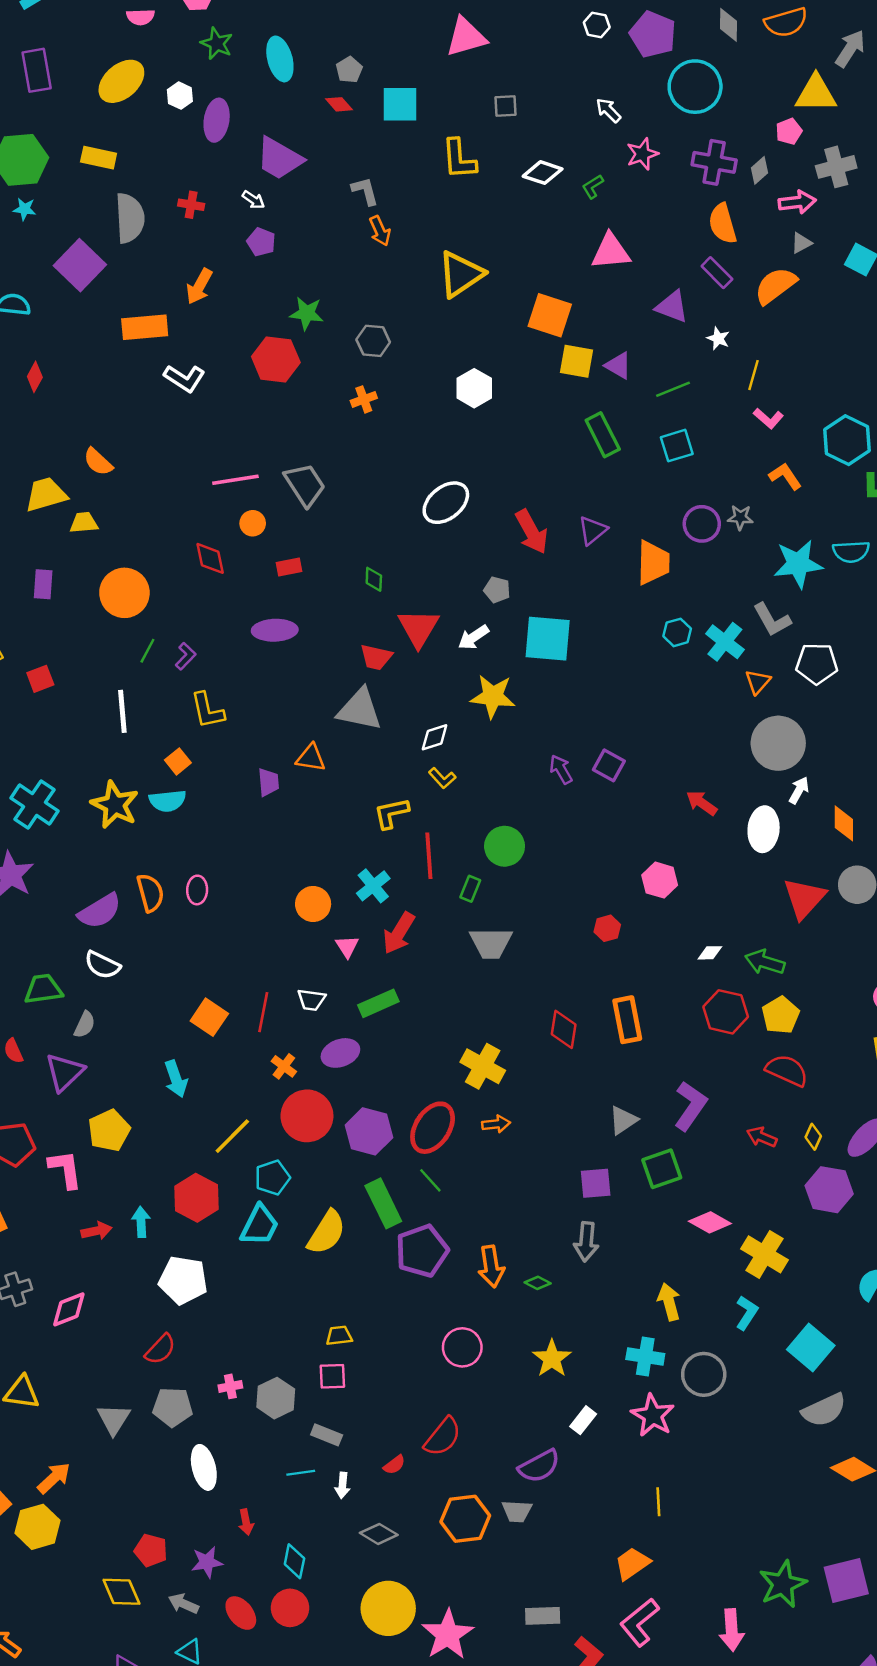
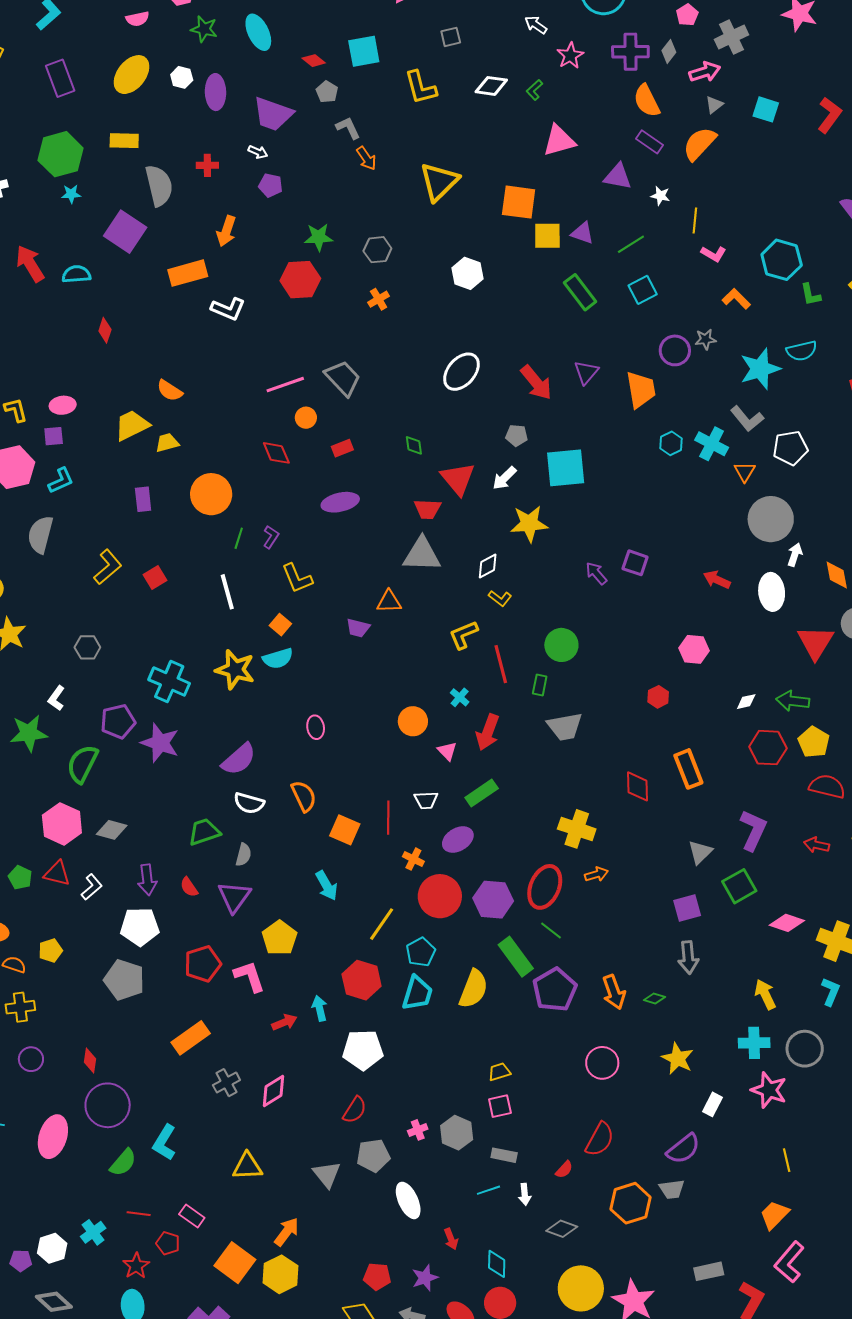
gray pentagon: (349, 70) -> (327, 92), moved
purple trapezoid: (268, 782) -> (358, 628), turned 120
cyan cross: (373, 886) -> (460, 697), size x0.7
orange semicircle: (150, 893) -> (304, 796), moved

